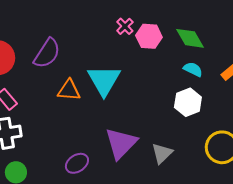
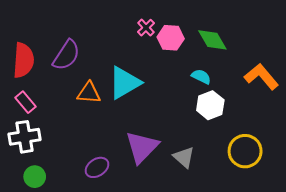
cyan semicircle: (193, 69) -> (201, 77), moved
cyan triangle: (104, 80) -> (125, 83), turned 30
gray triangle: (162, 153) -> (184, 157), turned -35

